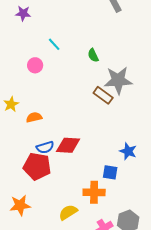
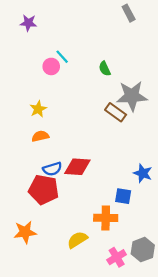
pink circle: (35, 65) -> (51, 66), moved
yellow star: (11, 104) -> (38, 109), moved

